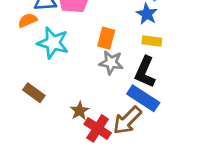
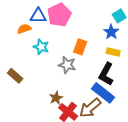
cyan star: (53, 43) -> (41, 47), size x0.7
gray star: (111, 63) -> (67, 65), moved
brown rectangle: (34, 93) -> (15, 76), moved

